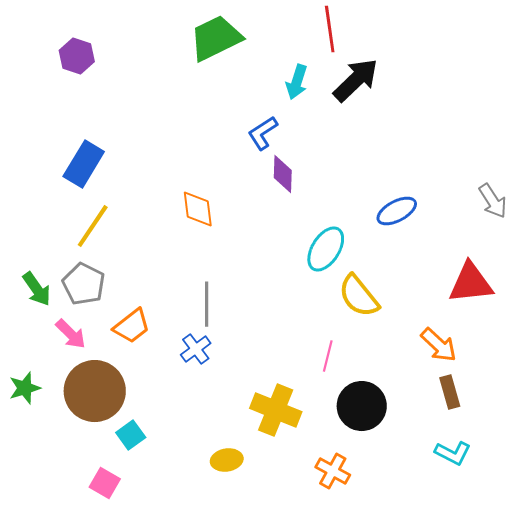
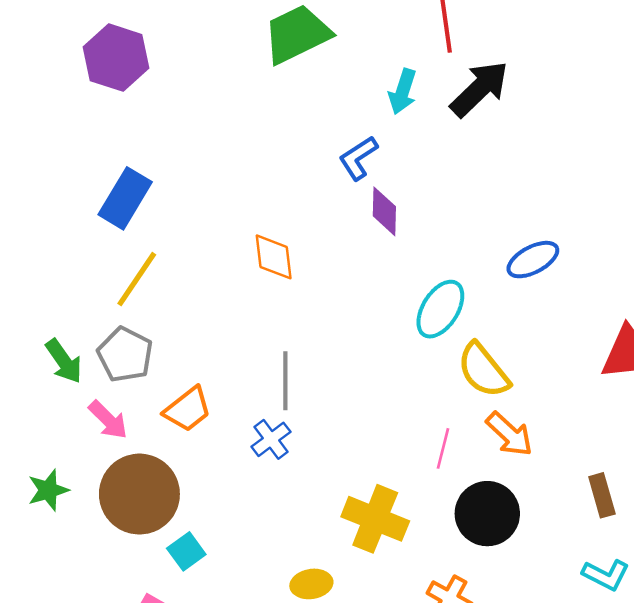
purple hexagon: (77, 56) -> (116, 58), size x1.4
orange arrow: (439, 345) -> (509, 434), moved

